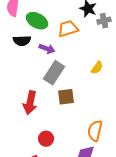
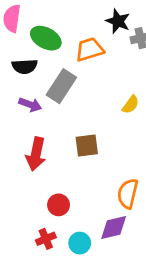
purple arrow: (47, 49) -> (30, 105), moved
gray rectangle: (54, 73) -> (61, 86), moved

